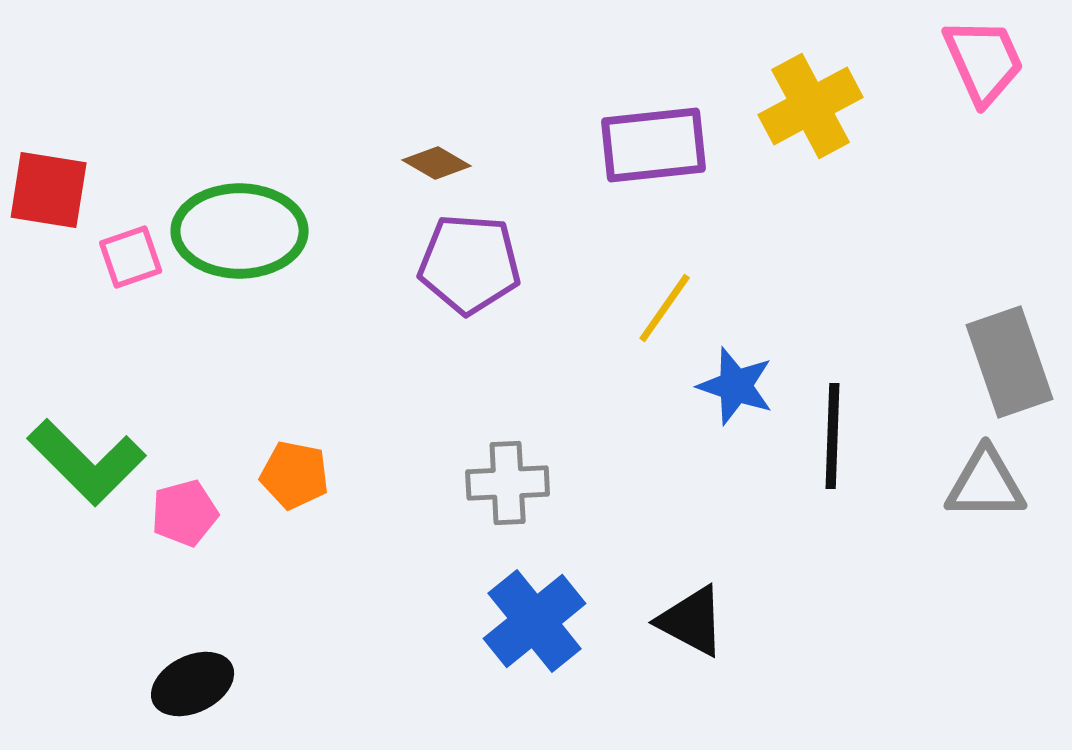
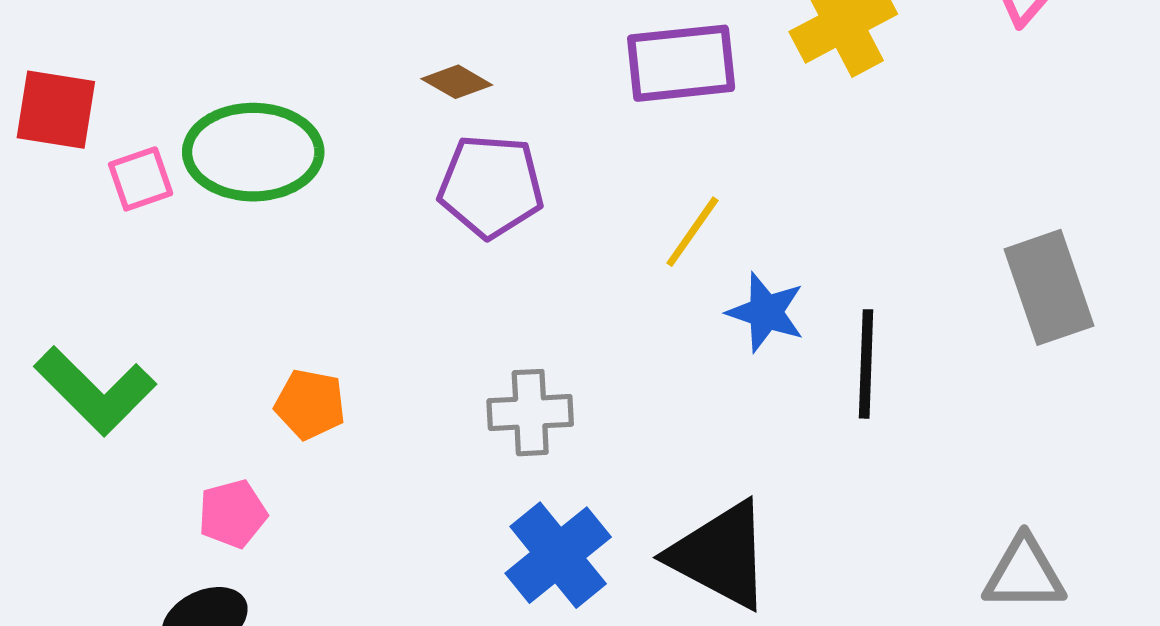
gray triangle: (986, 484) -> (1024, 574), moved
pink pentagon: (185, 513) -> (233, 514), moved
black triangle: (692, 621) -> (720, 555), size x1.5

